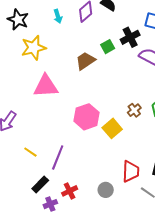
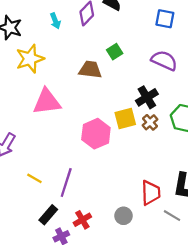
black cross: (130, 37) -> (147, 97), moved
brown trapezoid: (85, 61) -> (90, 70), turned 45
yellow square: (112, 128) -> (125, 118), moved, turned 30

